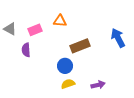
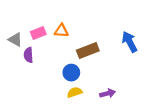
orange triangle: (60, 21) -> (61, 31), moved
gray triangle: (10, 29) -> (15, 40), moved

